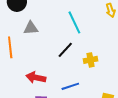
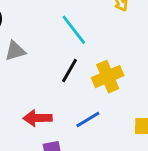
yellow cross: (90, 60) -> (108, 77), size x1.5

